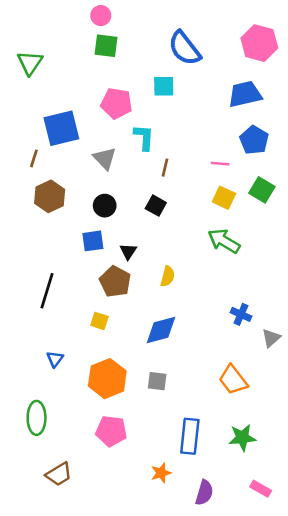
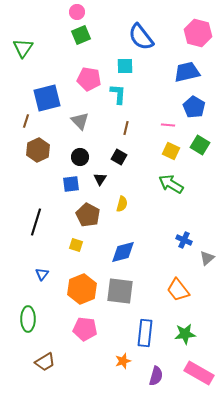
green square: (106, 46) -> (81, 35), turned -30
cyan L-shape: (144, 137) -> (118, 94), moved
black triangle: (128, 251) -> (100, 179), moved
yellow semicircle: (168, 276) -> (122, 204), moved
gray square: (157, 381) -> (120, 291), size x1.8
pink rectangle: (261, 489) -> (199, 373), size x1.8

